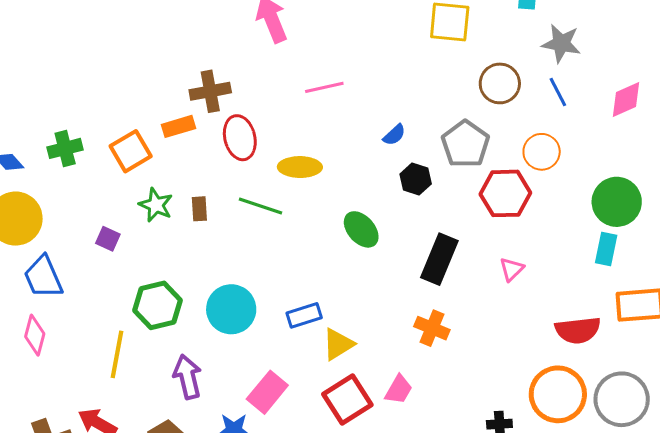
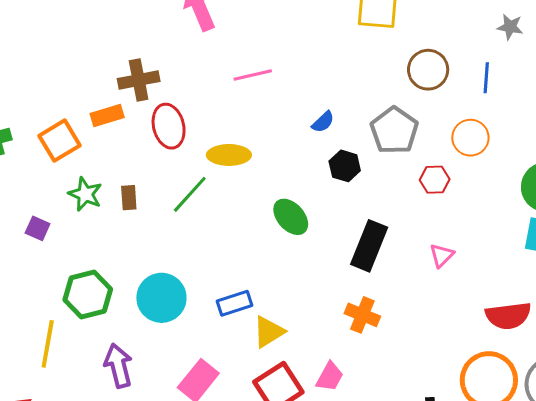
gray star: (561, 43) -> (510, 27), moved, size x0.7
blue line: (558, 92) -> (486, 78), turned 32
red hexagon: (505, 193) -> (435, 180), size x0.6
green line: (260, 206) -> (190, 194), turned -66

